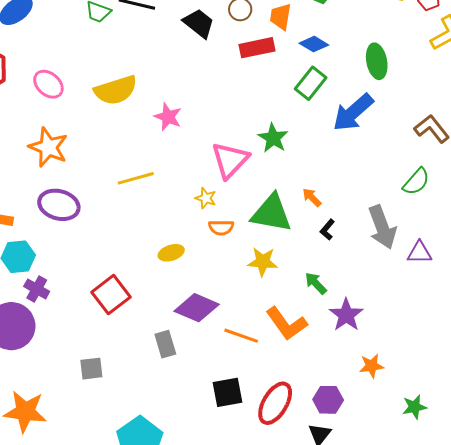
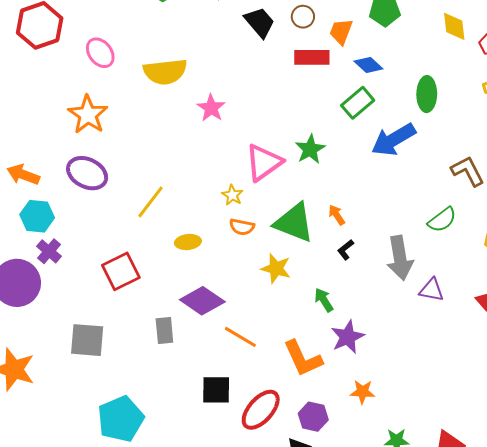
yellow line: (136, 178) -> (150, 202), moved, turned -48
orange L-shape: (287, 324) -> (303, 358), moved
gray square: (91, 369) -> (87, 340), size x1.5

